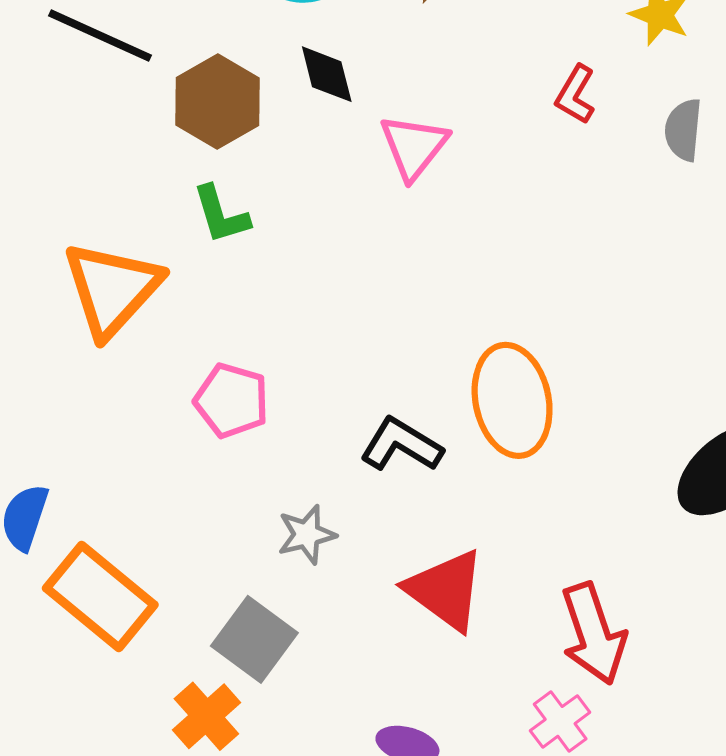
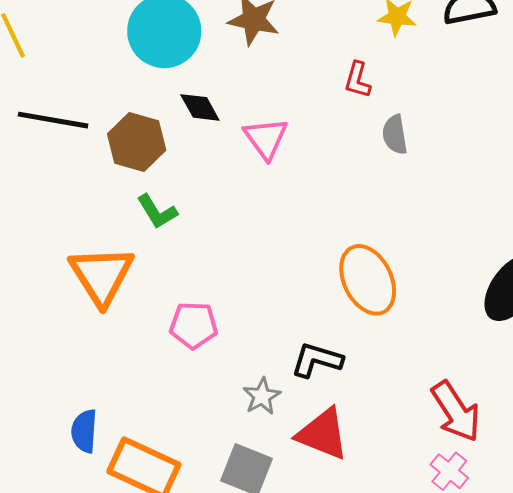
gray semicircle: (683, 130) -> (395, 135), moved
black L-shape: (401, 445) -> (317, 360), moved
red triangle: (446, 590) -> (323, 434), moved

